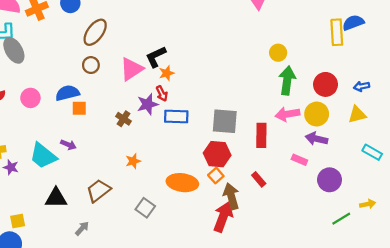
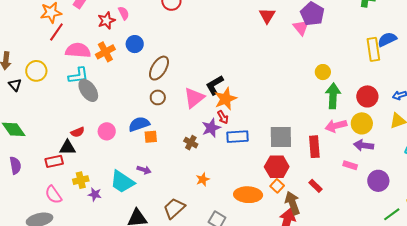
orange star: (167, 73) -> (225, 99), size x1.6

